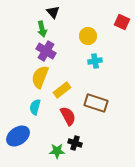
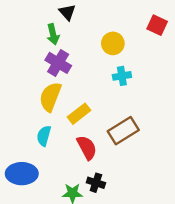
brown rectangle: (96, 103) -> (123, 131), turned -50
blue ellipse: (18, 136) -> (22, 174), turned 35

